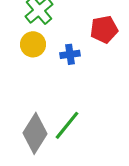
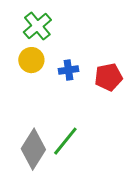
red pentagon: (104, 29) -> (108, 77), moved

